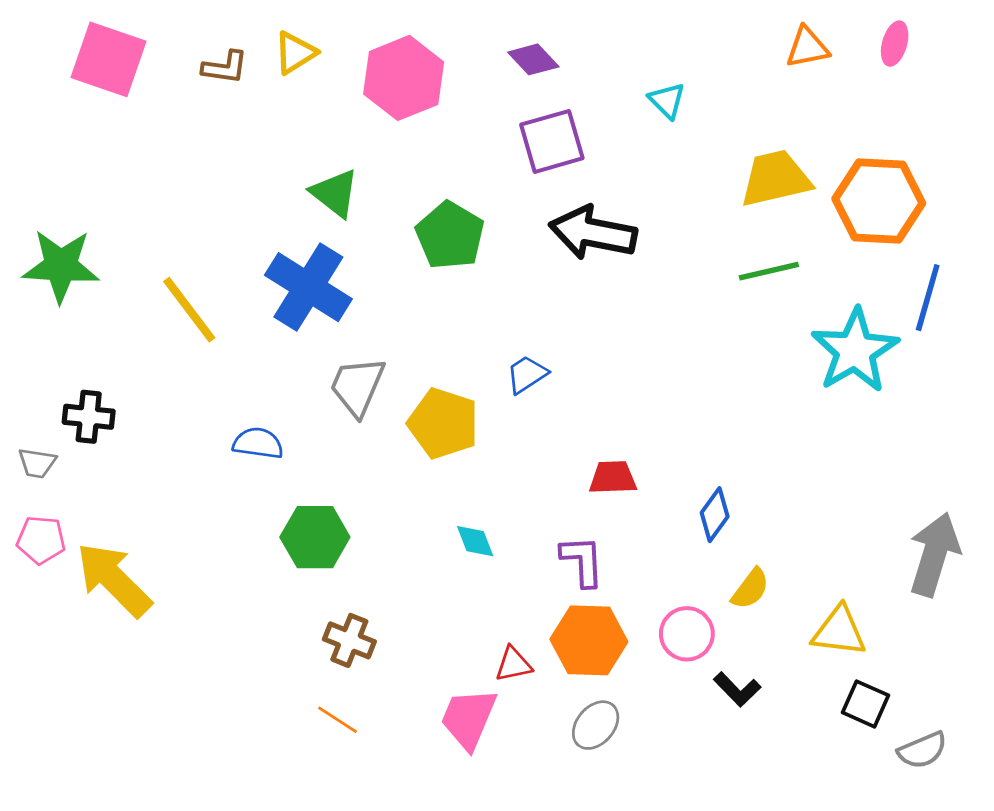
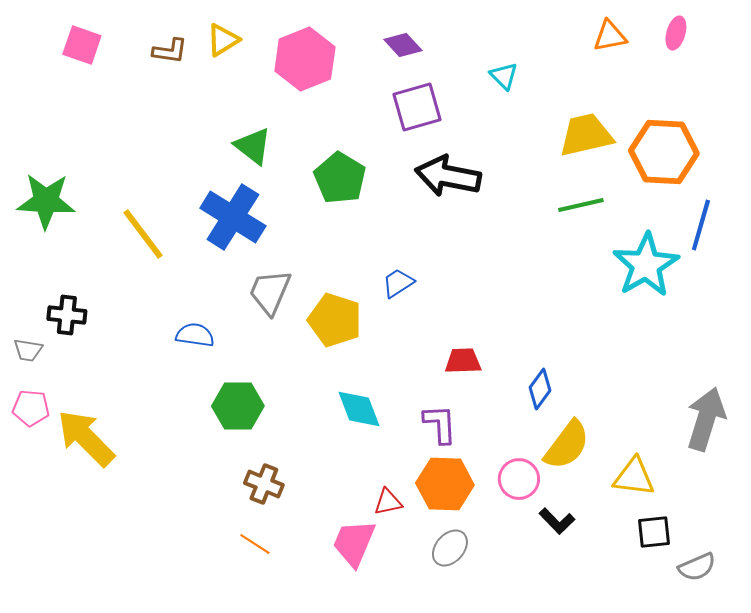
pink square: (109, 59) -> (82, 45), size x0.7
cyan diamond: (475, 541) -> (359, 409), size x1.5
yellow semicircle: (750, 589) -> (567, 445), size x1.6
black square: (866, 704) -> (654, 532), turned -30

